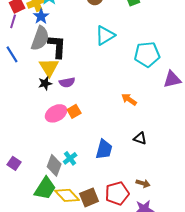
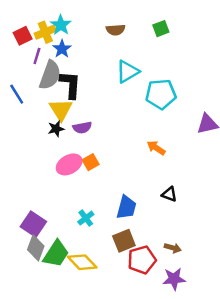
blue star: (41, 16) -> (62, 49), moved
purple line: (13, 21) -> (37, 56), moved
cyan pentagon: (147, 54) -> (161, 94), moved
purple square: (14, 163) -> (33, 224), moved, size x1.5
gray diamond: (54, 165) -> (36, 248), moved
brown square: (89, 197) -> (124, 241), moved

